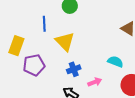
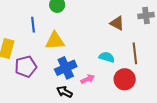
yellow triangle: (65, 42) -> (55, 41), turned -45
blue cross: (74, 69) -> (66, 68), size x1.5

